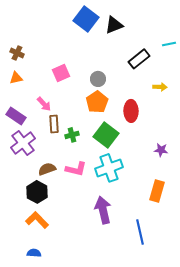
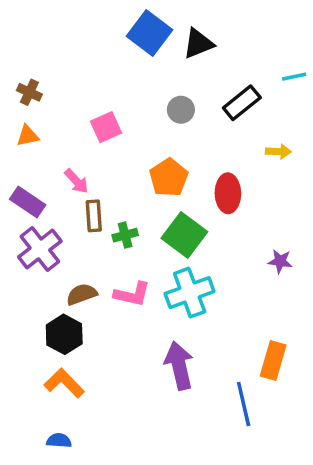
gray circle: (98, 79) -> (181, 110), moved
orange rectangle: (157, 191) -> (273, 360), moved

